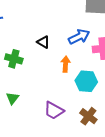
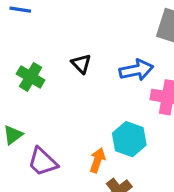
orange arrow: (66, 64) -> (98, 160), moved
purple trapezoid: (54, 110) -> (43, 162), moved

